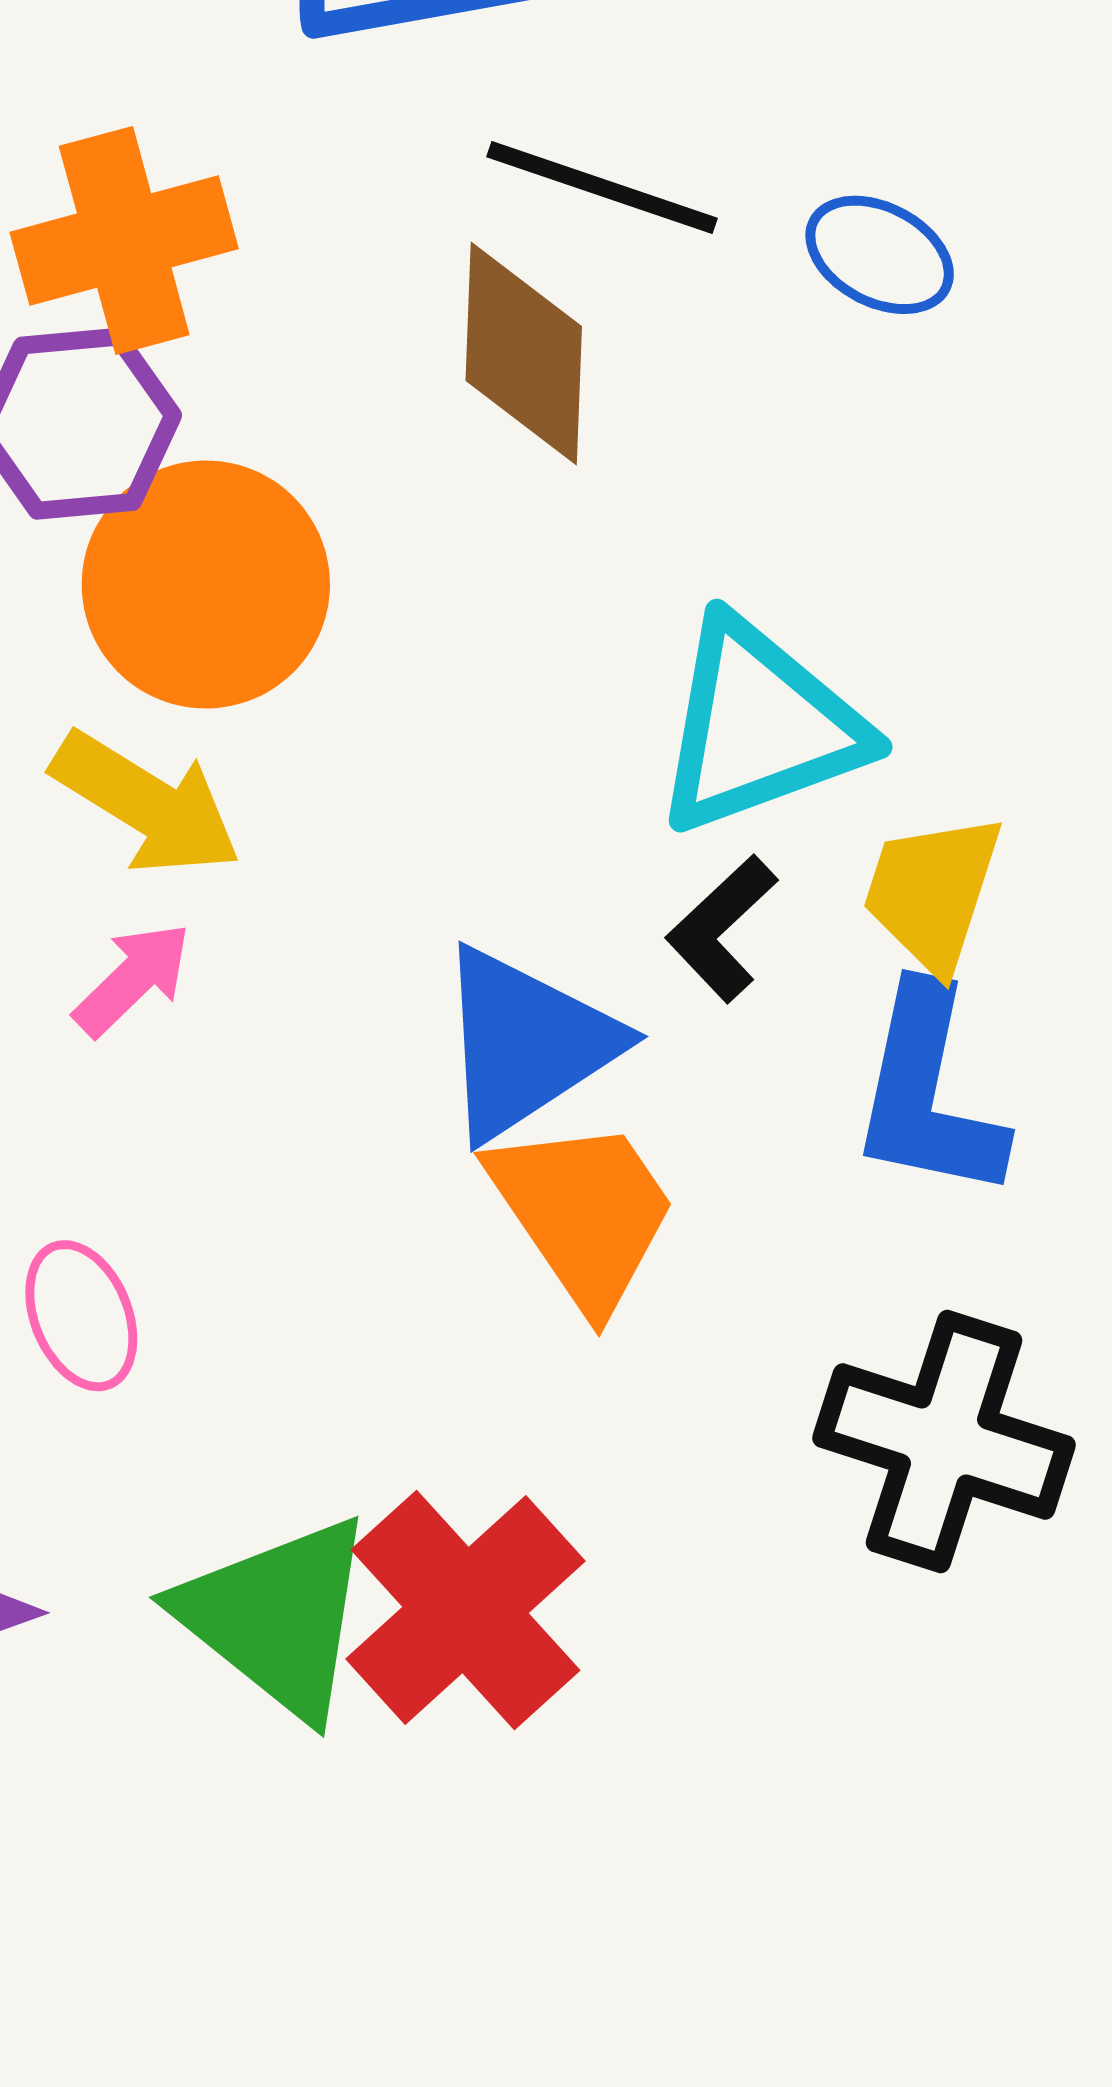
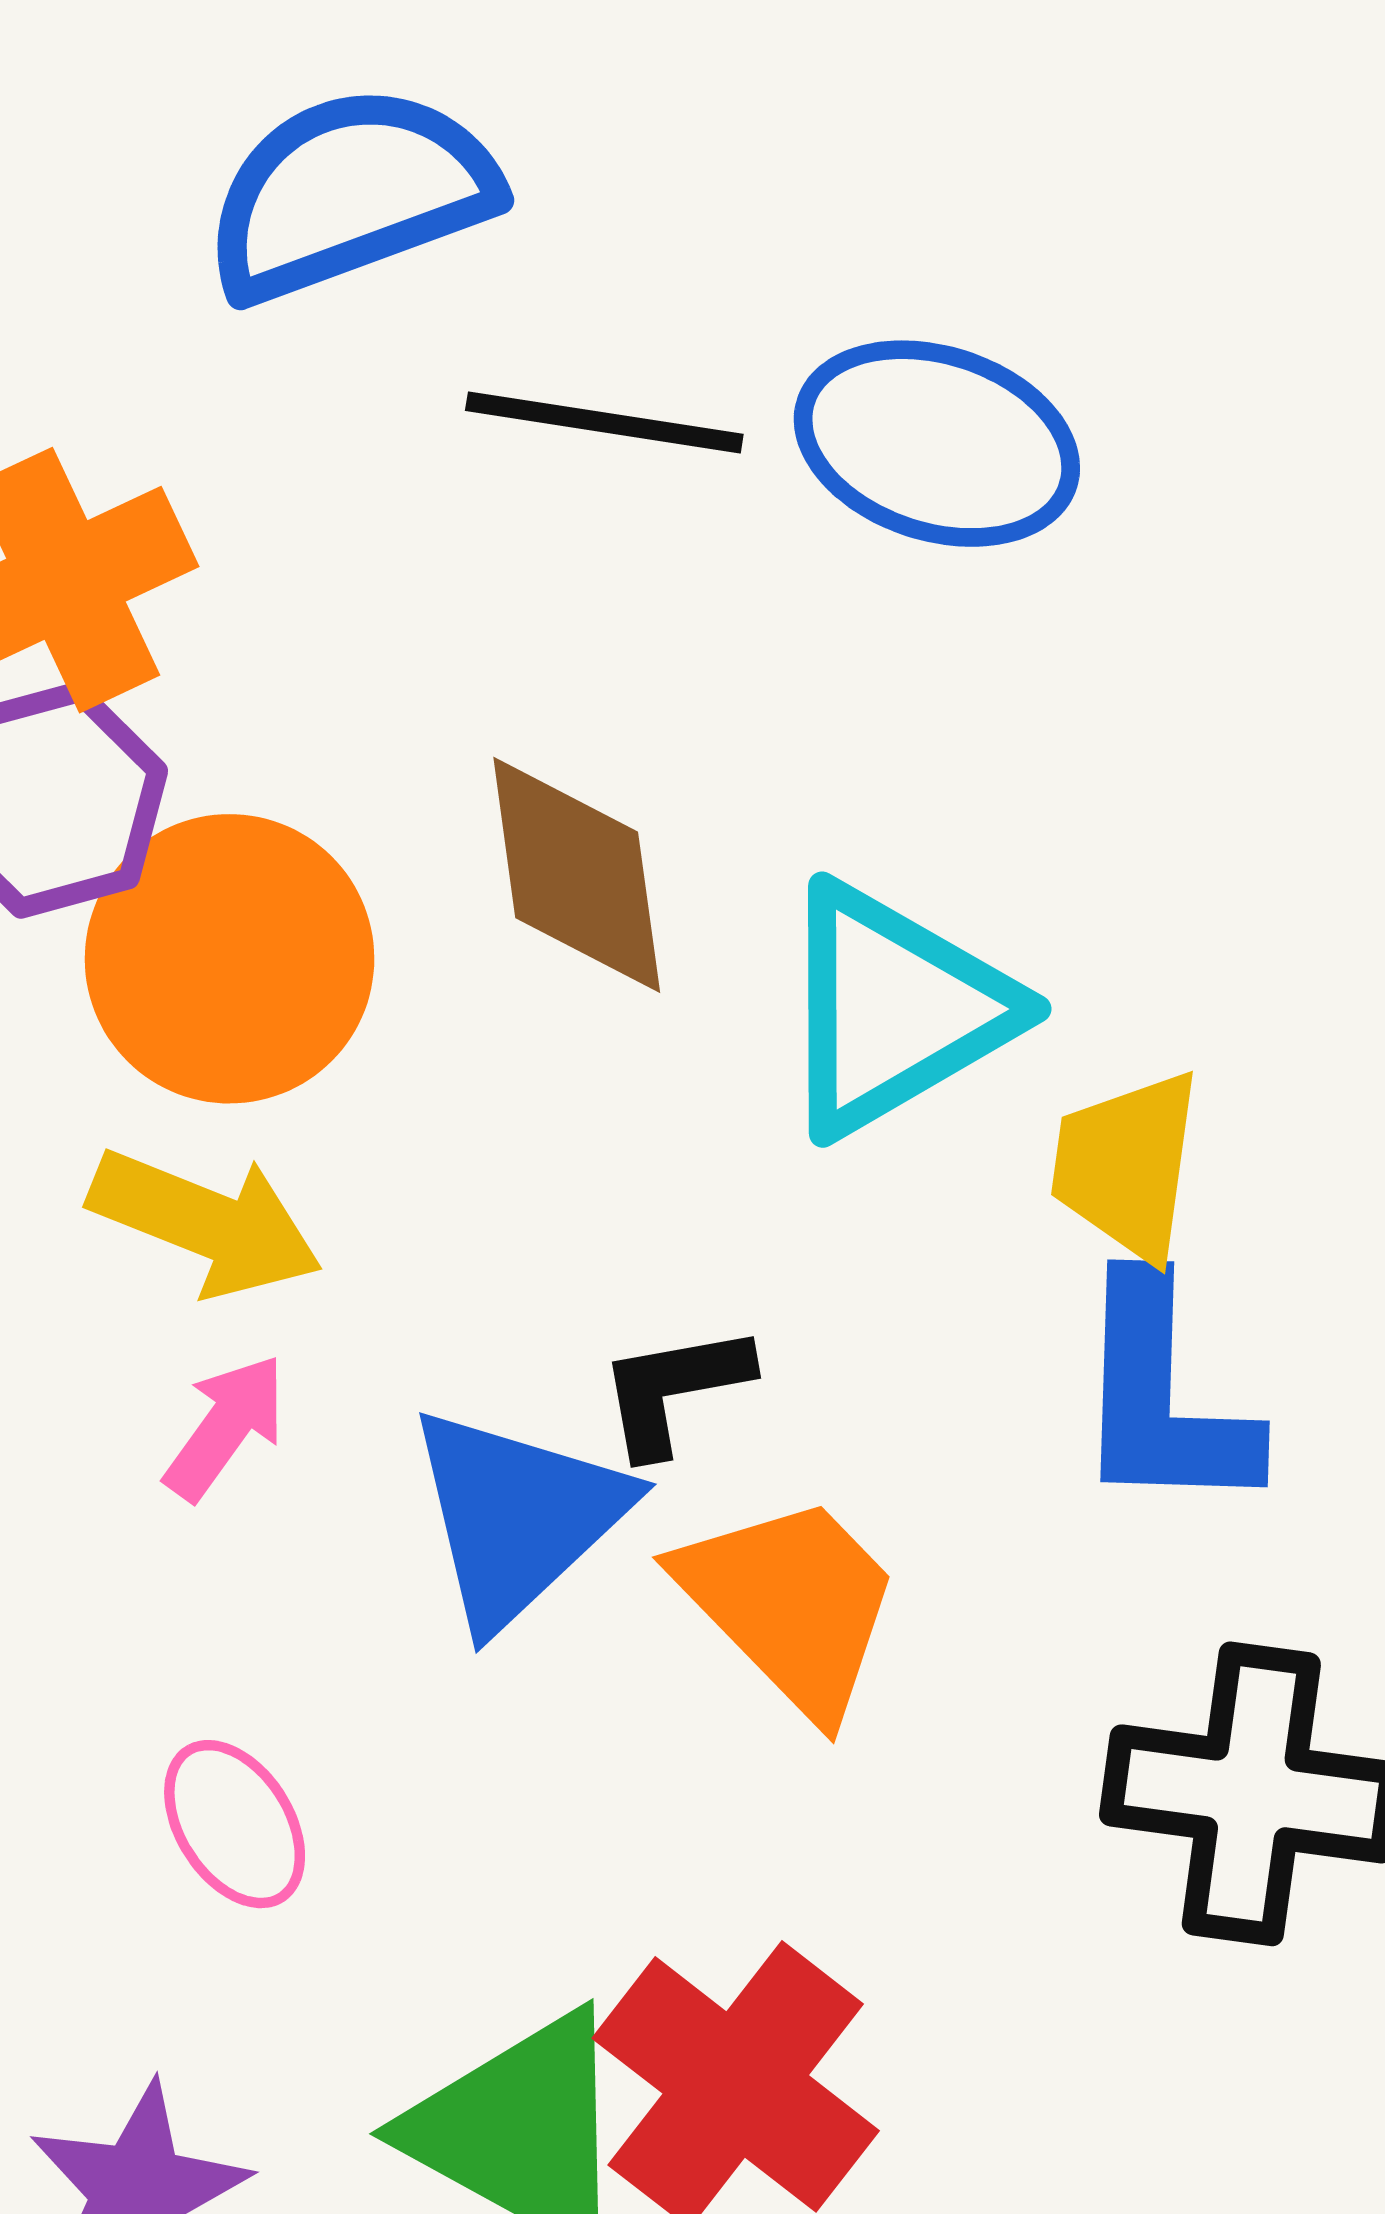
blue ellipse: (880, 255) -> (937, 444), size x1.6
brown diamond: (524, 353) -> (577, 875), moved
black L-shape: (722, 928) -> (674, 1389), moved, turned 43
blue triangle: (526, 1043) -> (517, 1517), moved

